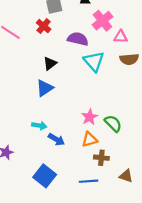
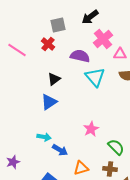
green semicircle: (113, 123) -> (116, 147), moved
orange triangle: (90, 139) -> (81, 168), moved
brown cross: (101, 158) -> (110, 169), moved

